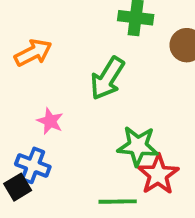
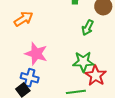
green arrow: (107, 78) -> (88, 28), moved, size x0.7
pink star: (50, 121) -> (36, 54), size x1.6

